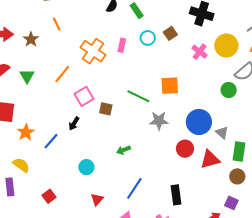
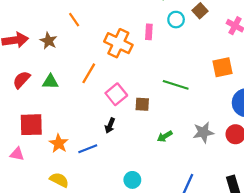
green triangle: (27, 76) -> (50, 82), turned -49
orange square: (170, 86) -> (223, 67), moved
gray star: (159, 121) -> (203, 132), moved
blue line: (51, 141) -> (88, 149), turned 36
green arrow: (123, 150) -> (165, 136), moved
cyan circle: (86, 167) -> (132, 180), moved

